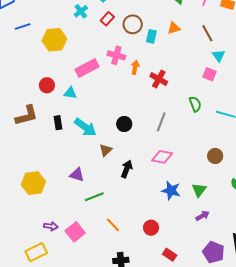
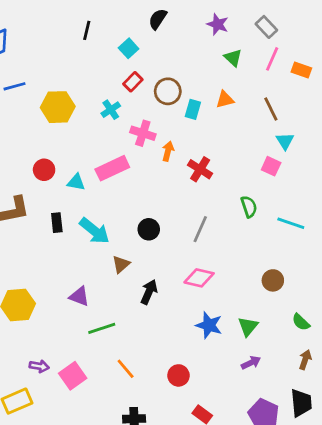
cyan cross: (81, 11) -> (111, 110), moved
pink rectangle: (87, 68) -> (112, 168), moved

